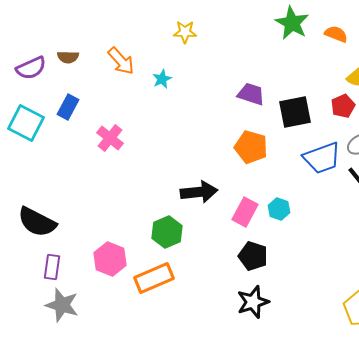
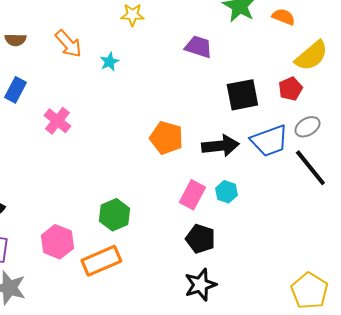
purple trapezoid: (251, 94) -> (198, 47), moved
orange pentagon: (251, 147) -> (166, 138), moved
black arrow: (199, 192) -> (220, 146), moved

